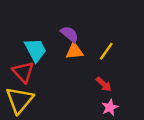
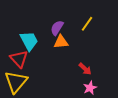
purple semicircle: (70, 34) -> (57, 28), turned -98
yellow line: (106, 51) -> (87, 24), moved

